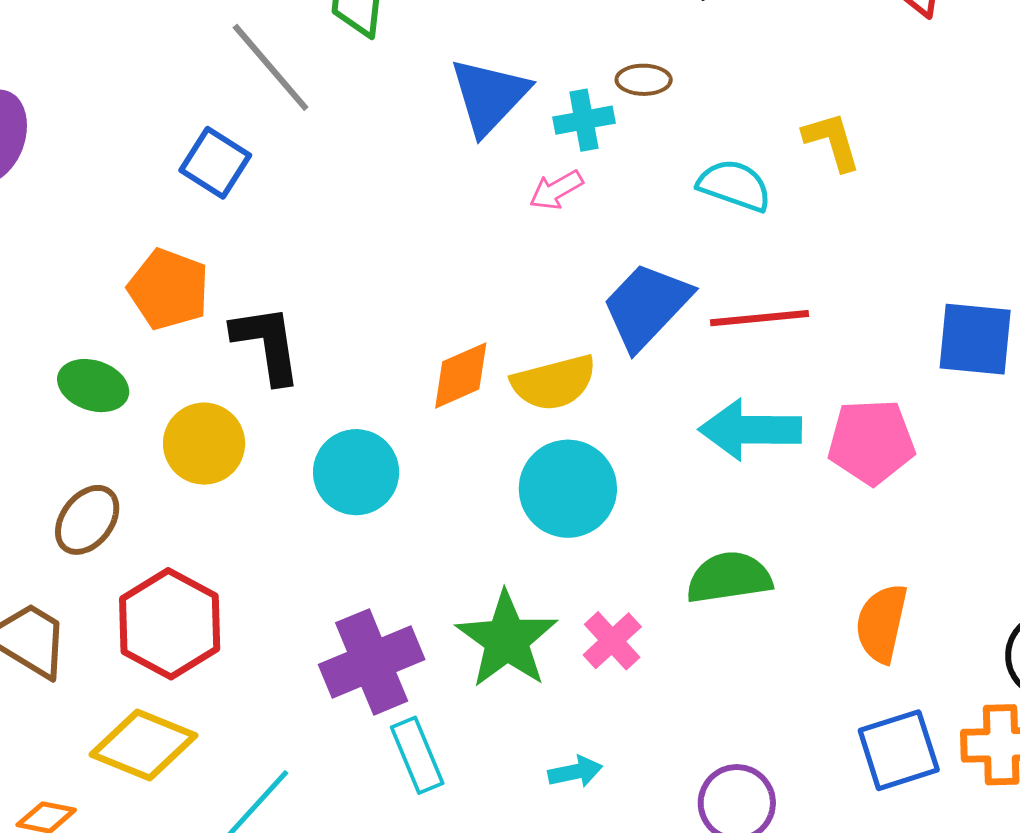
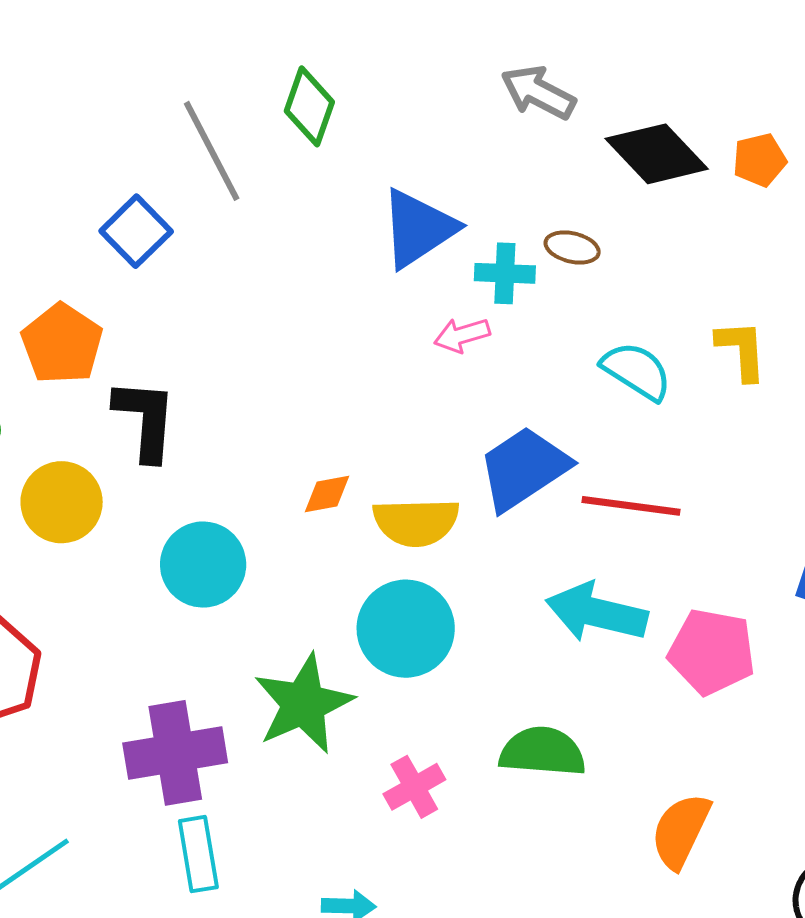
orange diamond: (461, 375) -> (327, 494), size x0.7
green star: (507, 640) -> (303, 704), moved

